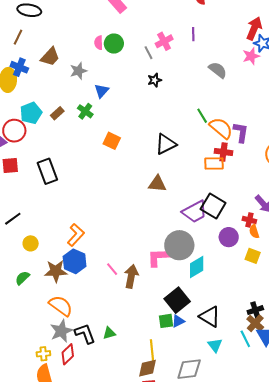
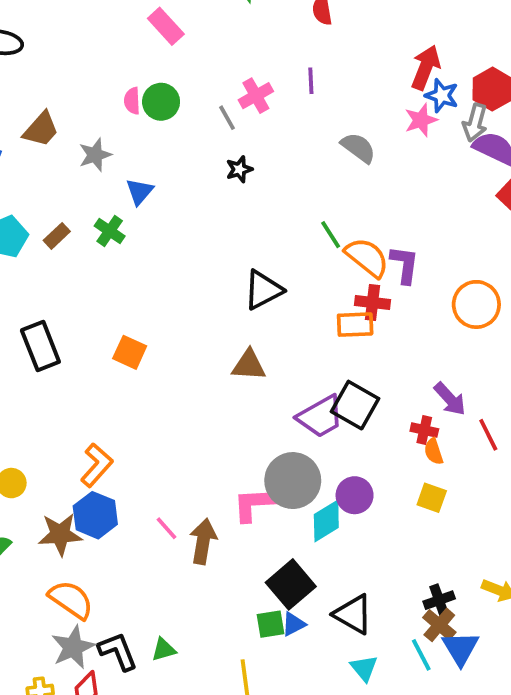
orange square: (112, 141) -> (130, 352), moved
purple circle: (229, 237) -> (355, 495), moved

